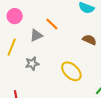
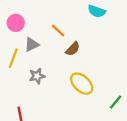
gray triangle: (36, 35) -> (32, 45), moved
brown semicircle: (89, 40) -> (73, 49), moved, turned 112

